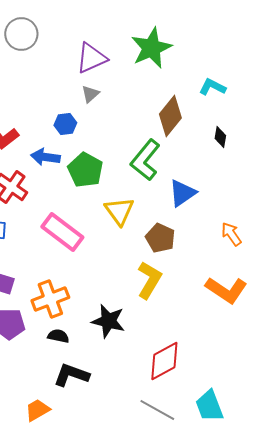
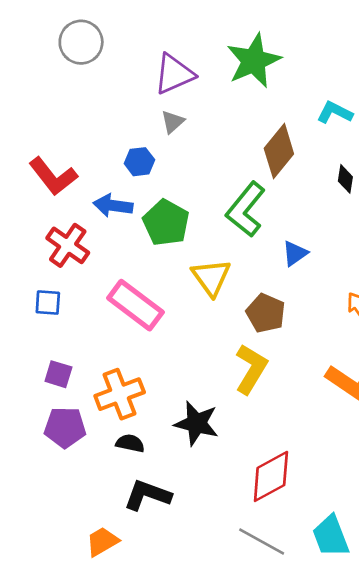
blue triangle: (182, 193) -> (295, 253), size x0.7

